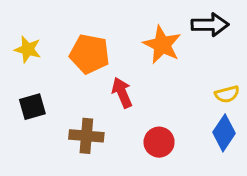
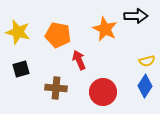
yellow star: (28, 49) -> (18, 32), size x1.4
red circle: (159, 142) -> (103, 92), size x1.4

